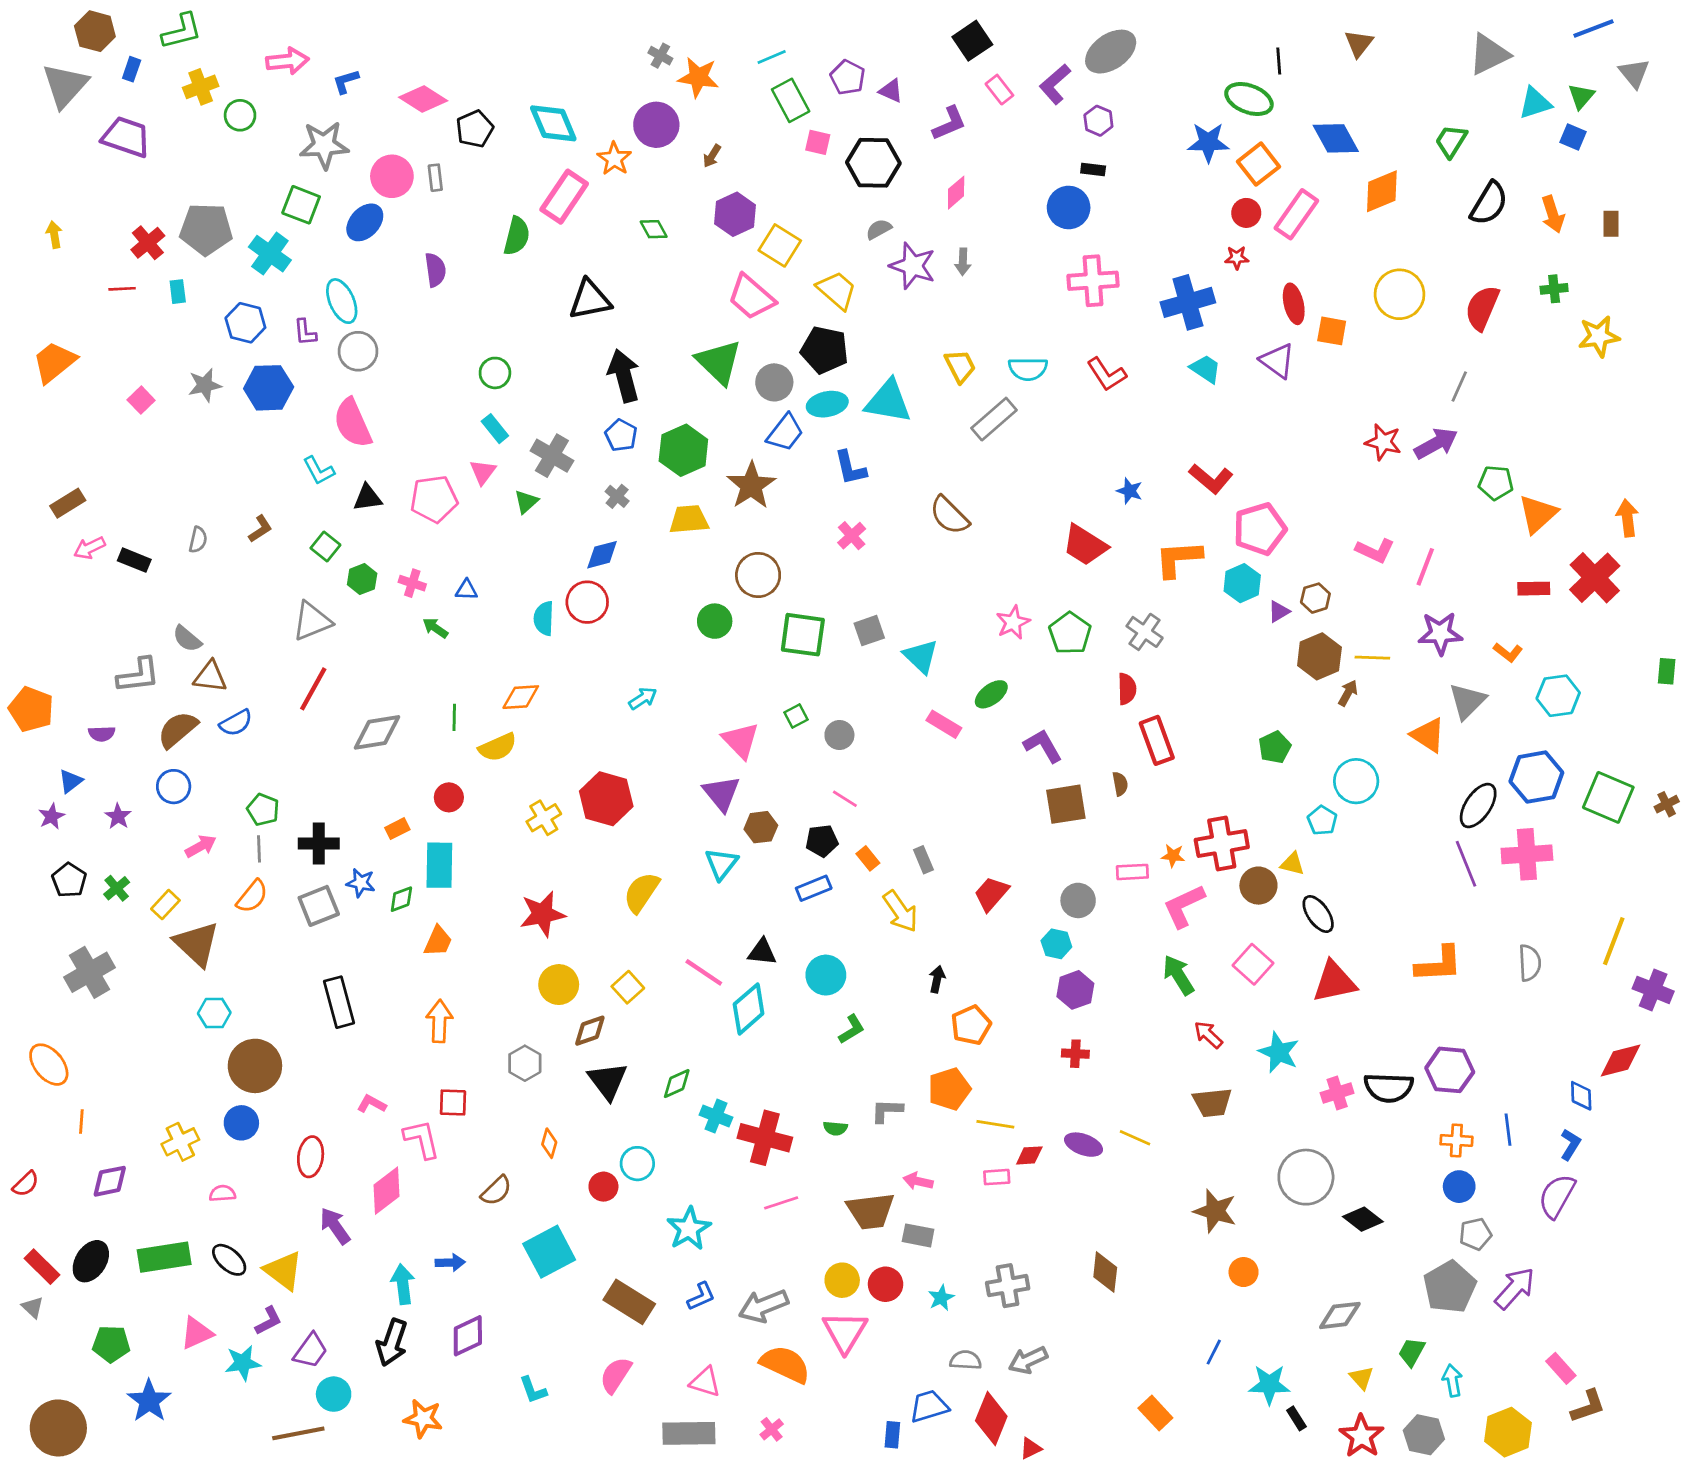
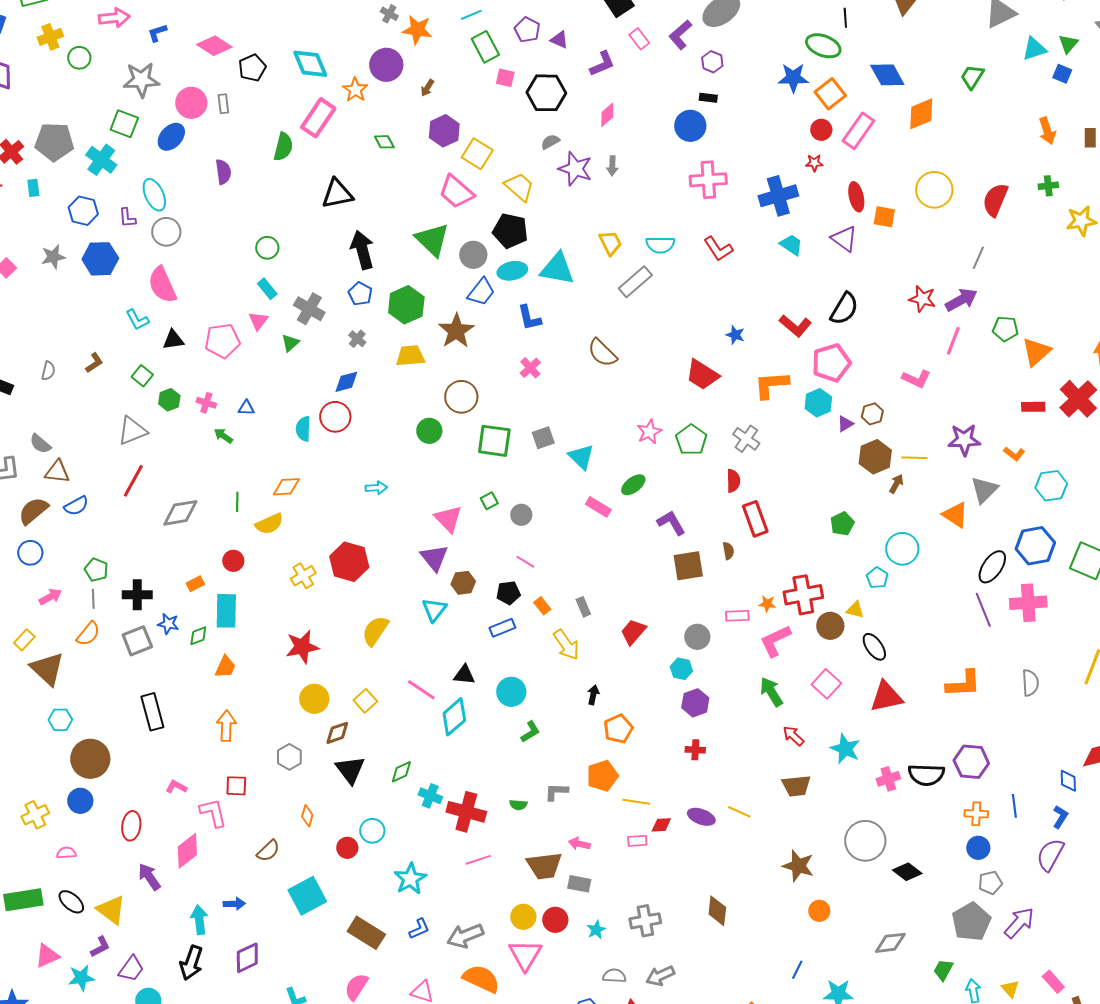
black semicircle: (1489, 203) -> (844, 309), moved
pink line: (1425, 567) -> (953, 341), moved
cyan arrow: (643, 698) -> (376, 488), turned 30
yellow triangle: (1362, 1378) -> (1010, 989), moved

